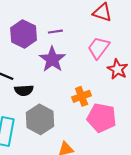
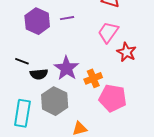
purple star: (52, 59) -> (66, 68), moved

